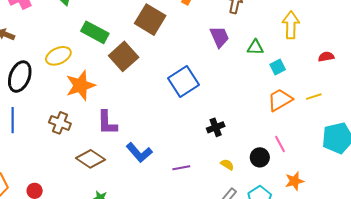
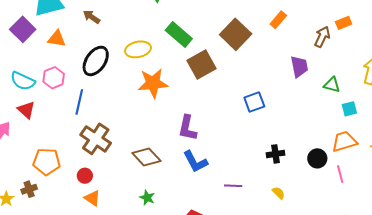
blue square: (183, 81) -> (254, 102), size x0.7
brown cross: (60, 123) -> (96, 139), moved, size x1.4
purple L-shape: (107, 123) -> (187, 128), moved
pink line: (280, 144) -> (340, 174), moved
black circle: (260, 157) -> (317, 158), moved

